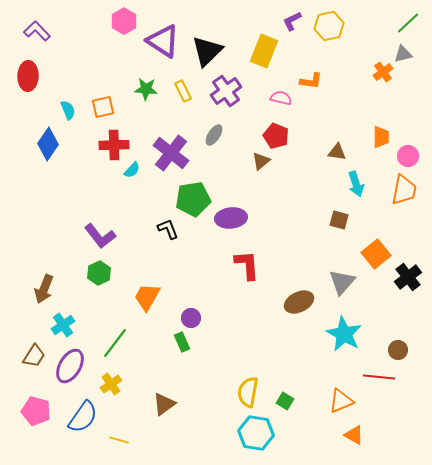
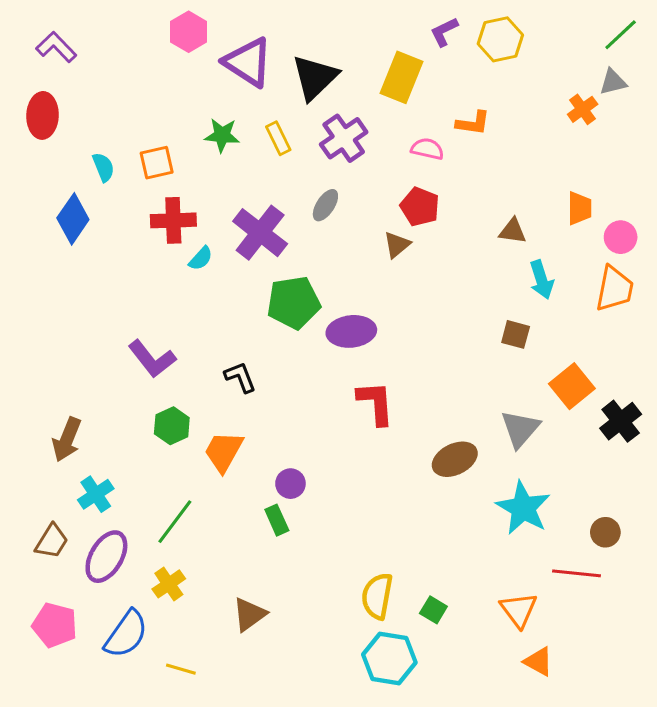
black L-shape: (168, 229) -> (240, 377), moved
green hexagon: (99, 273) -> (172, 426), moved
orange triangle: (341, 401) -> (519, 610), turned -44

